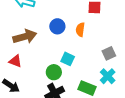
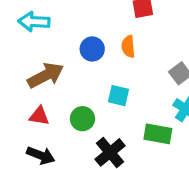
green circle: (54, 72) -> (83, 119), moved

